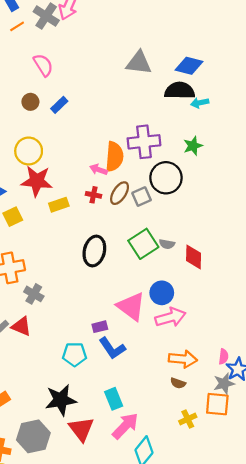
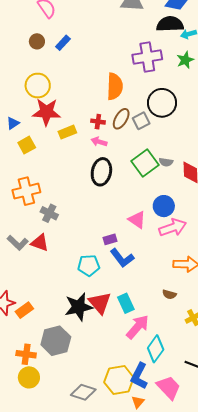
purple cross: (144, 142) -> (147, 57), moved
green star: (193, 146) -> (185, 60), moved
pink arrow: (98, 170) -> (99, 142), moved
pink triangle: (131, 306) -> (137, 220), size x0.7
brown semicircle: (178, 383) -> (169, 294), moved
red triangle: (81, 429) -> (100, 303), moved

